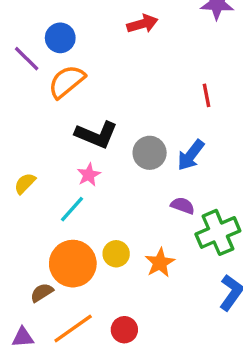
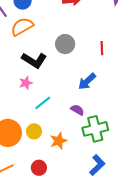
gray circle: (150, 153) -> (65, 44), moved
cyan line: (72, 209) -> (43, 103), moved
red circle: (124, 330) -> (39, 168), moved

